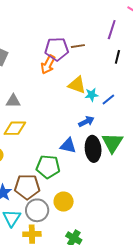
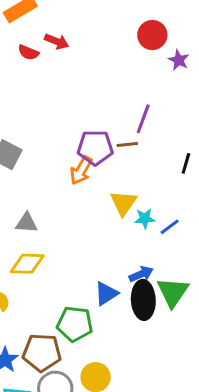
purple line: (112, 30) -> (143, 119), moved
yellow triangle: (77, 85) -> (123, 203), turned 42
blue arrow: (86, 121) -> (141, 274), moved
blue triangle: (68, 146) -> (106, 294), turned -48

